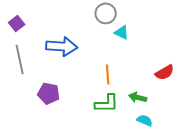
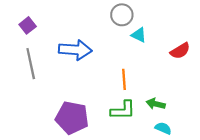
red semicircle: (165, 72) -> (180, 51), moved
purple pentagon: (49, 93) -> (72, 118), moved, size x1.4

